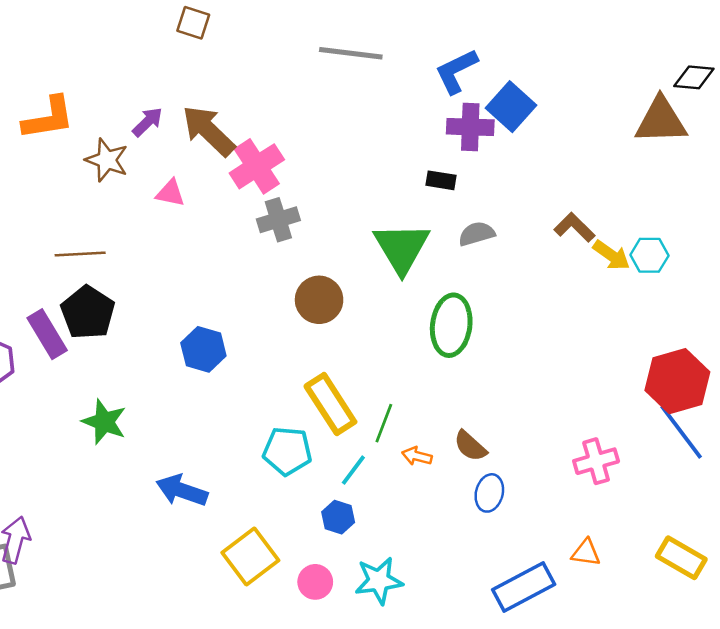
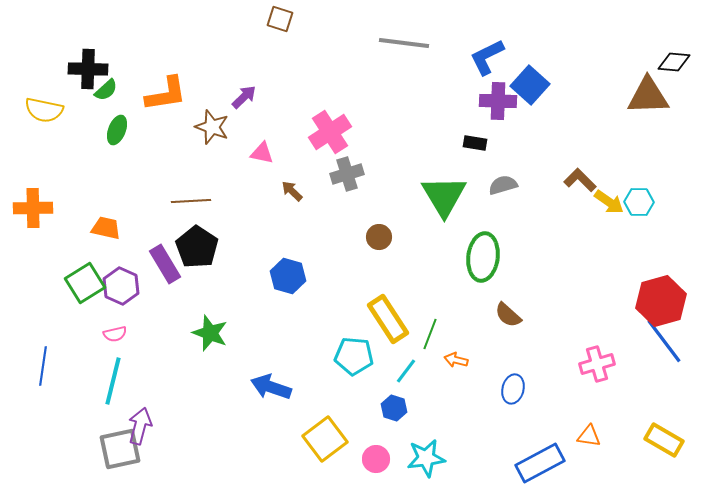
brown arrow: (208, 131) -> (292, 191), moved, size x0.5
brown circle: (319, 300) -> (379, 237), size x0.7
brown semicircle: (470, 446) -> (508, 315), moved

